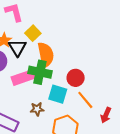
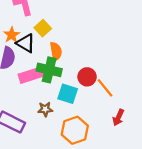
black triangle: (17, 48) -> (26, 43), turned -30
orange semicircle: (46, 55) -> (56, 51), size x0.7
orange line: (85, 100) -> (105, 88), moved

